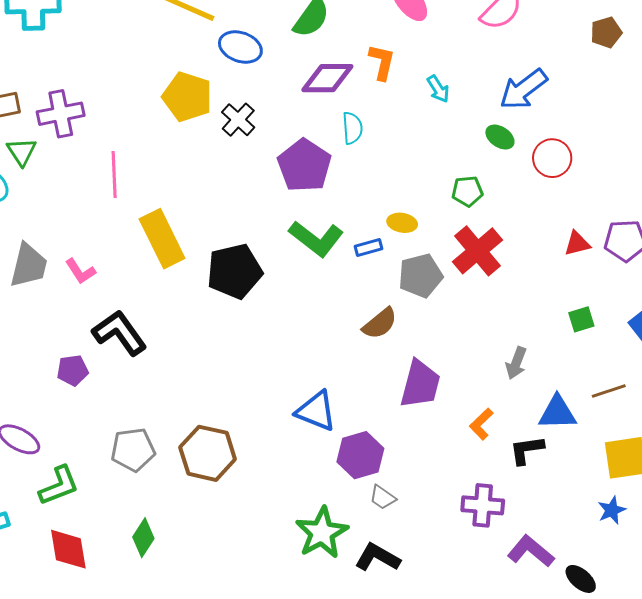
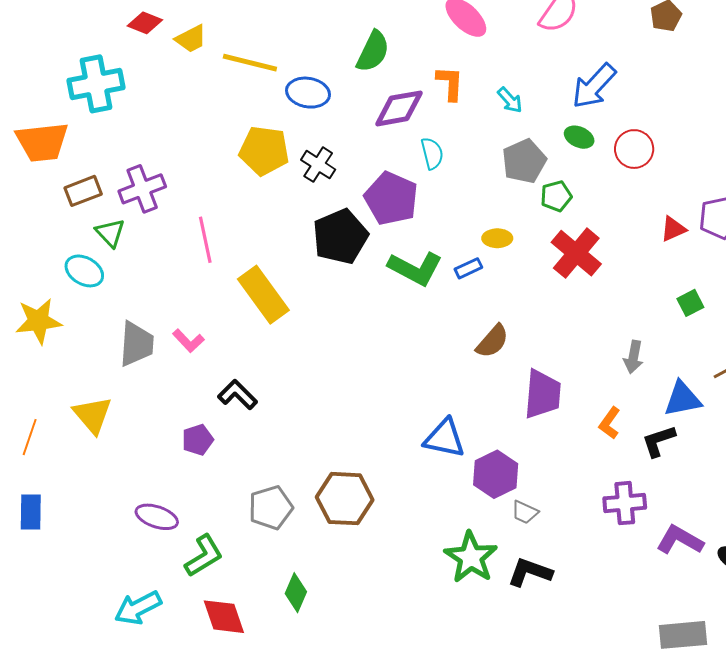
black pentagon: (235, 271) -> (340, 237), moved
gray pentagon: (420, 276) -> (524, 161), moved
black L-shape: (120, 333) -> (238, 395), size x0.7

